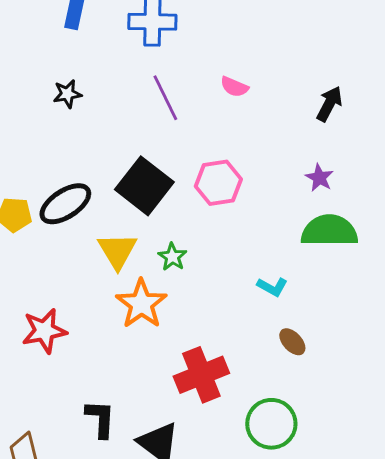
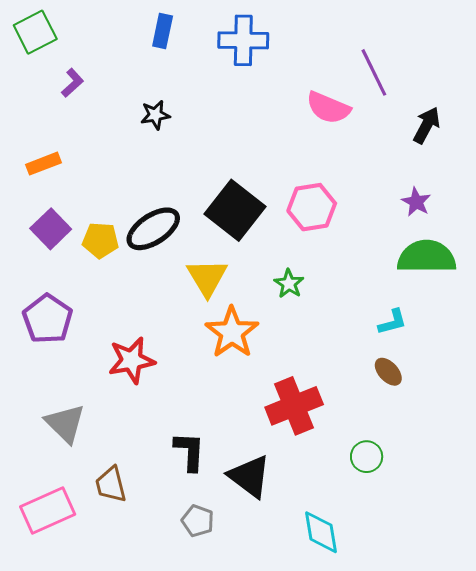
pink semicircle: (234, 87) -> (328, 108), size x1.5
purple line: (165, 98) -> (374, 72), moved
green star: (172, 257) -> (289, 284), moved
cyan L-shape: (272, 287) -> (392, 322), moved, turned -44
green circle: (271, 424) -> (367, 457), size x0.6

